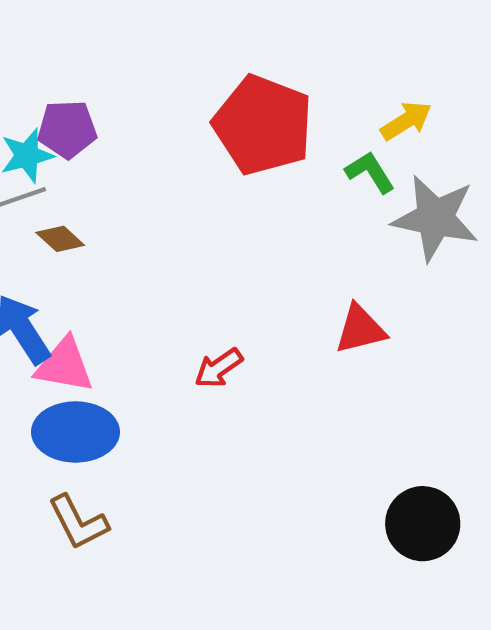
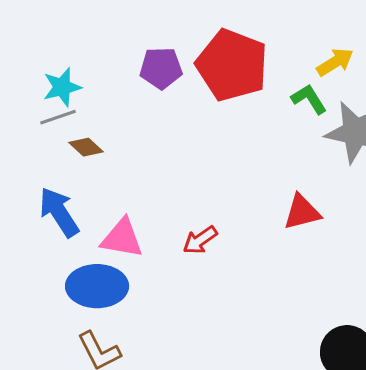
purple pentagon: (67, 129) -> (161, 68), moved
pink triangle: (64, 365) -> (122, 238), moved

